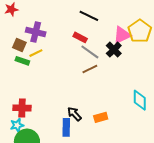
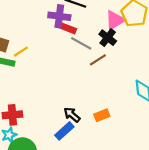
purple cross: (36, 32) -> (59, 16), moved
brown line: (90, 69) -> (98, 60), moved
blue rectangle: (66, 127) -> (64, 131), turned 54

